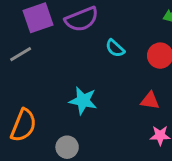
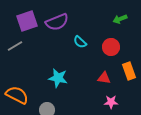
orange semicircle: (23, 125) -> (17, 95), turned -85

